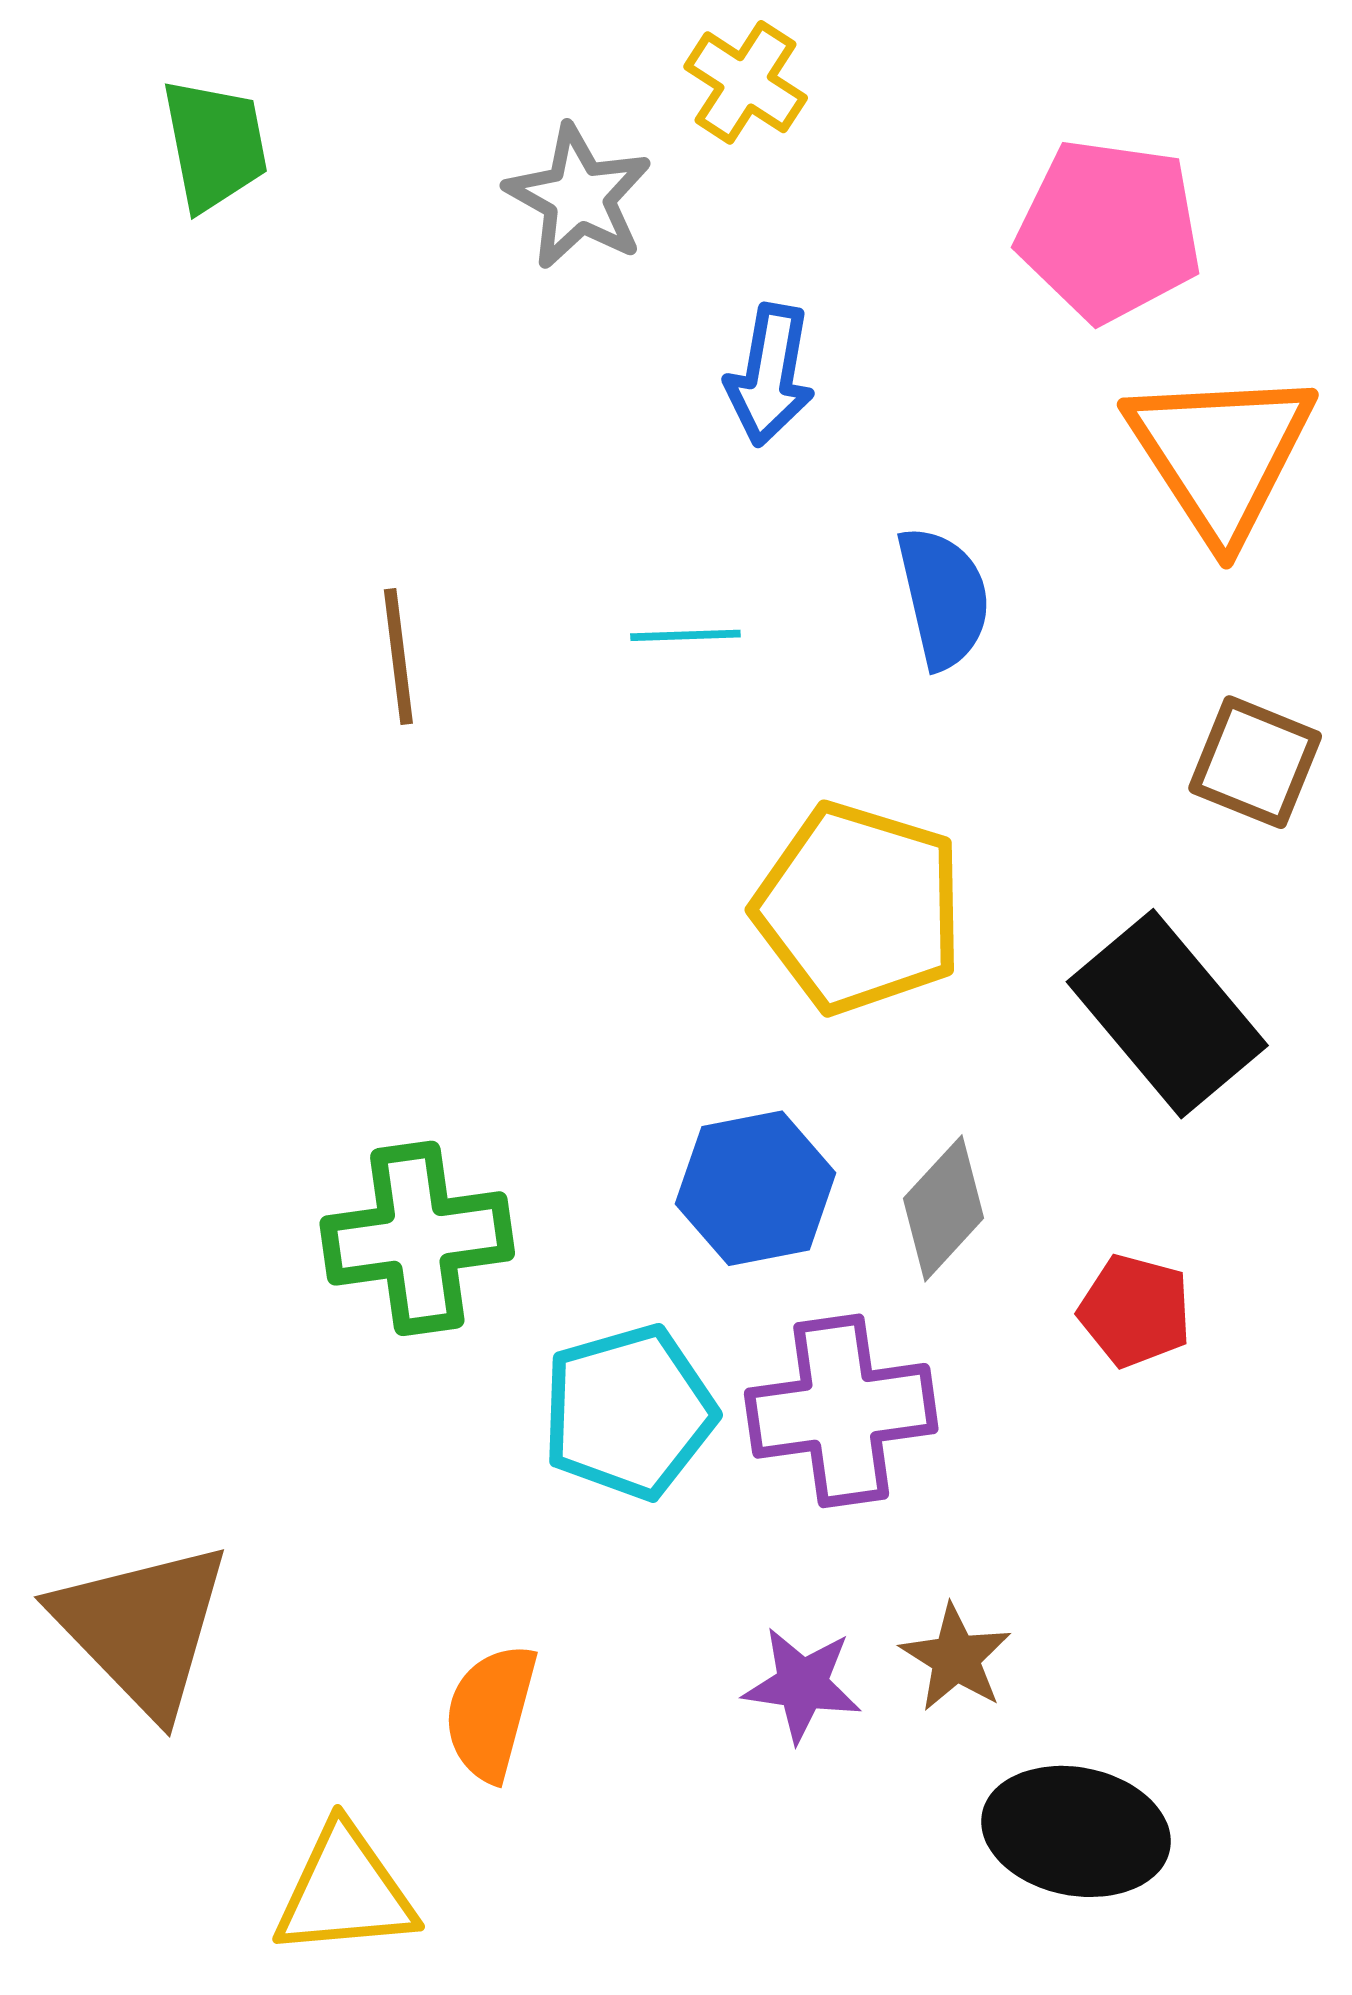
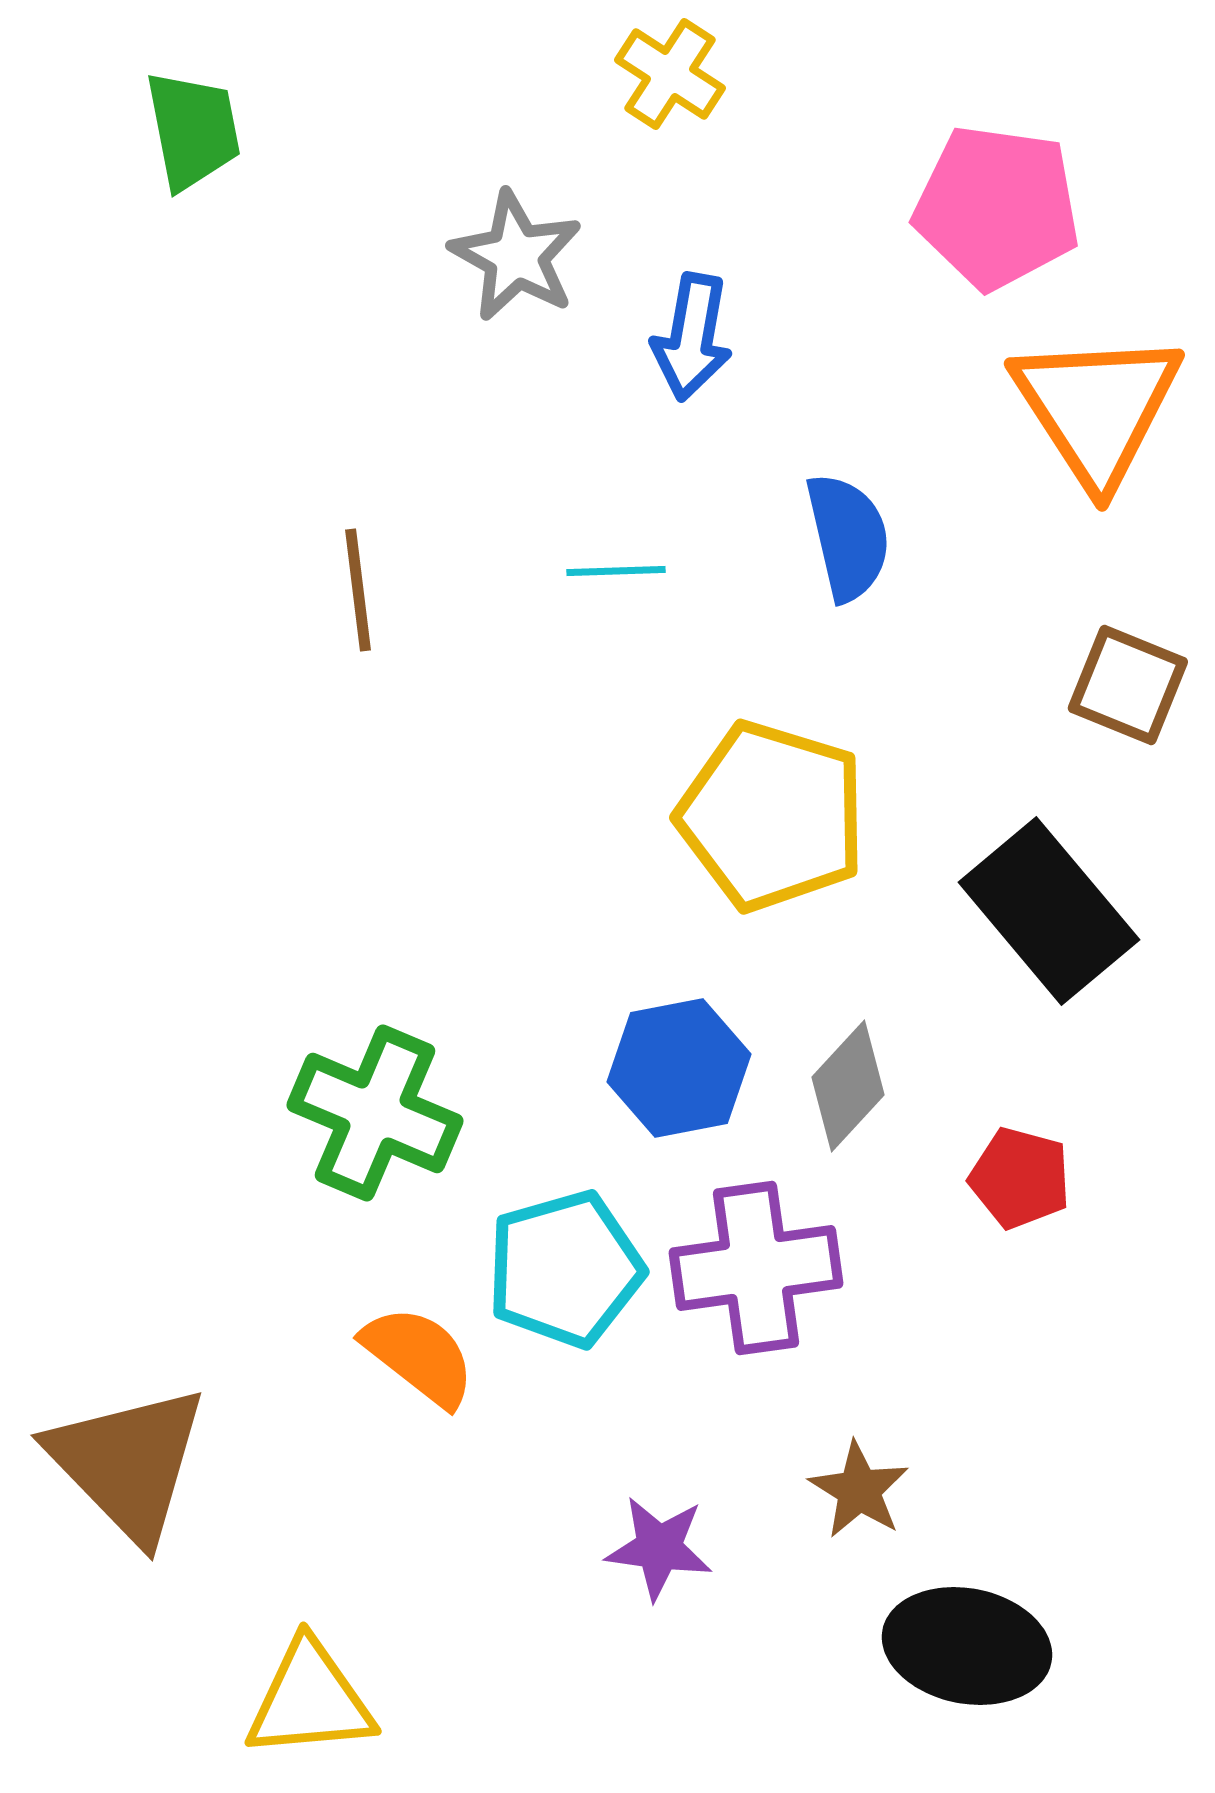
gray star: (579, 197) -> (516, 256), moved
green cross: (417, 1238) -> (375, 1113), turned 31
purple star: (802, 1685) -> (659, 1548), moved
orange semicircle: (491, 1712) -> (419, 1356), moved, turned 113

